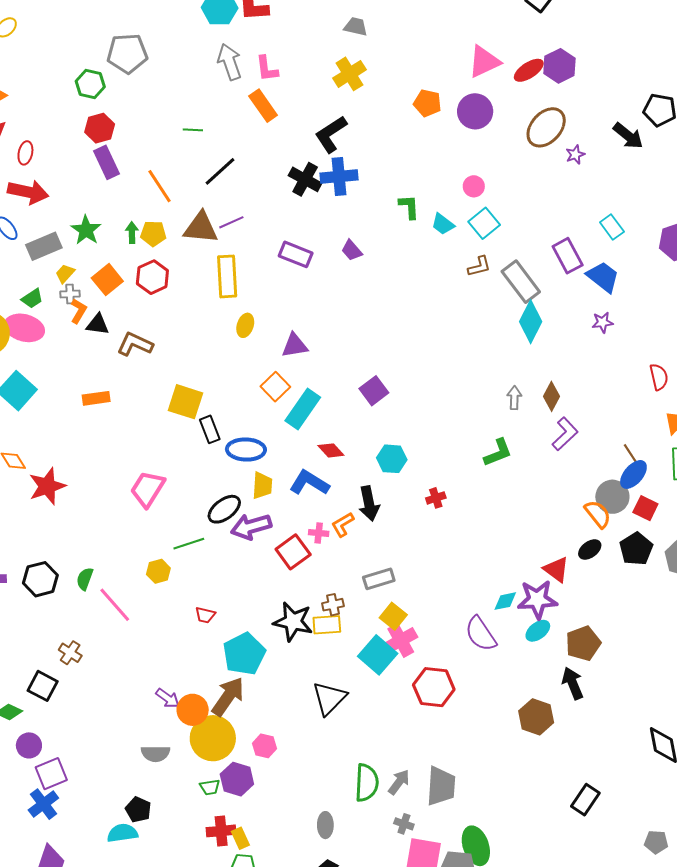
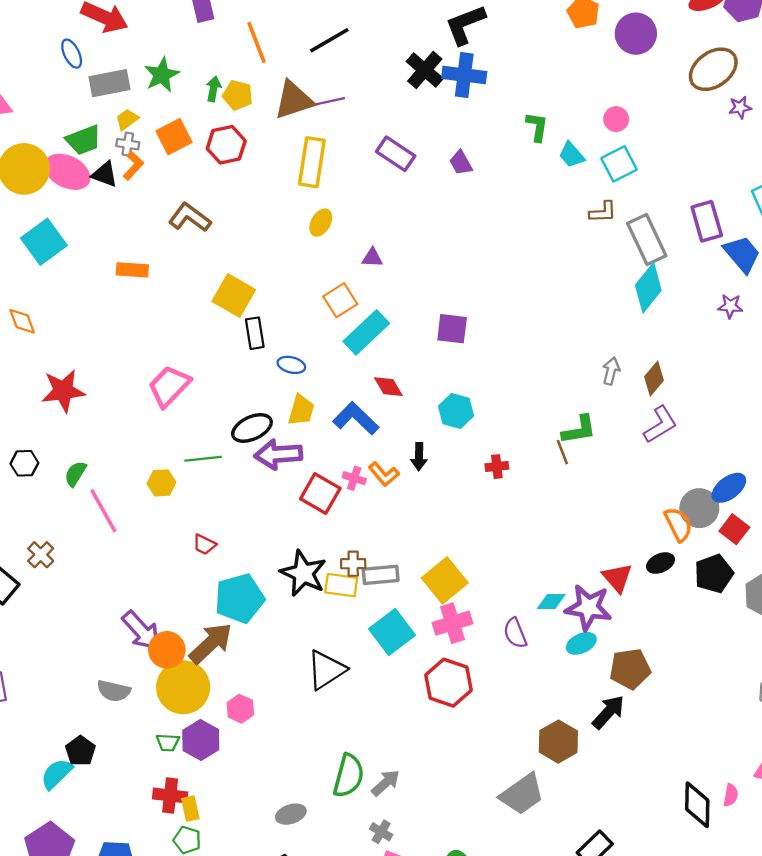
brown triangle: (201, 228) -> (294, 100), turned -36
green trapezoid: (32, 298) -> (83, 140), size x1.4
black triangle: (98, 324) -> (105, 174), moved
purple triangle: (295, 346) -> (372, 258), size x0.7
purple square: (374, 391) -> (452, 329), turned 32
blue ellipse: (246, 450) -> (291, 365), size x0.6
brown line: (630, 454) -> (562, 452), moved
red star: (47, 486) -> (63, 391), moved
black arrow: (369, 504) -> (419, 457), size x0.7
orange L-shape: (343, 524) -> (384, 474), turned -112
red square: (293, 552) -> (320, 494), turned -36
black hexagon: (40, 579) -> (24, 463), size x0.7
gray rectangle: (379, 579) -> (381, 575), moved
yellow square: (393, 616) -> (445, 580), moved, size x1.4
purple semicircle: (481, 634) -> (515, 633), size x0.7
pink cross: (401, 640) -> (452, 623), moved
black arrow: (573, 683) -> (608, 712), turned 52
purple arrow: (168, 698) -> (141, 631), size x1.5
gray trapezoid: (441, 786) -> (522, 794), moved, turned 39
gray ellipse: (325, 825) -> (291, 814), turned 60
cyan semicircle: (122, 833) -> (57, 774), turned -48

